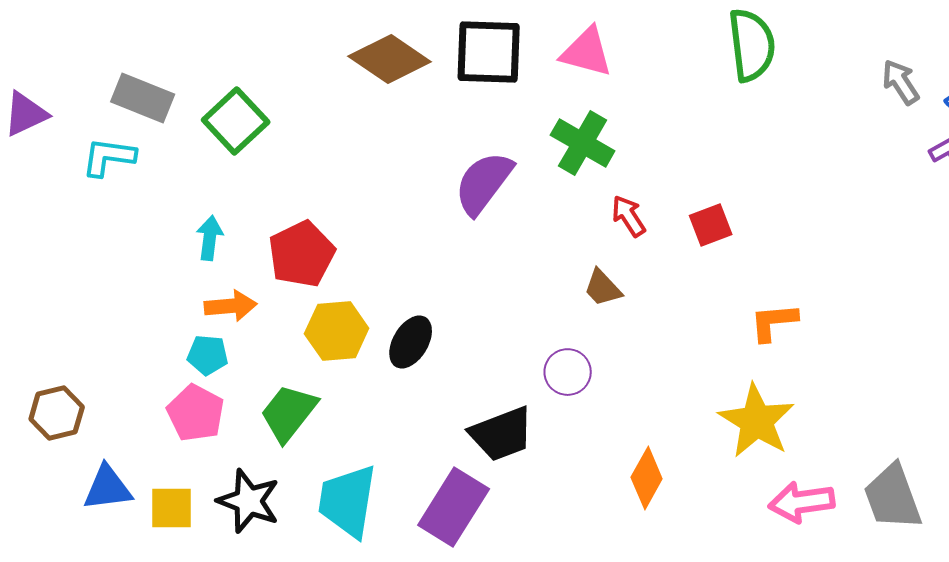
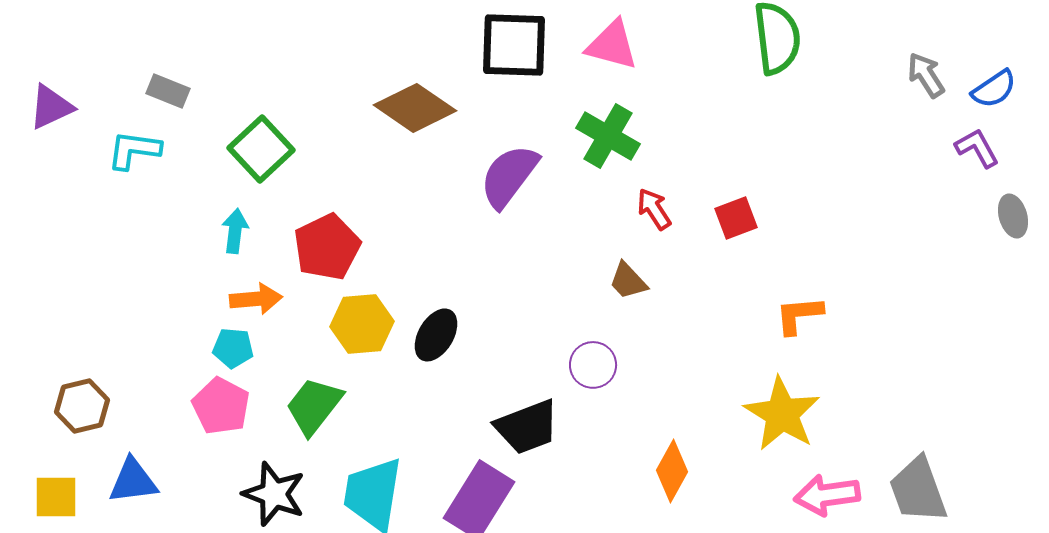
brown diamond: (390, 59) -> (415, 108), moved
gray rectangle: (143, 98) -> (168, 91), size x0.7
green square: (236, 121) -> (261, 149), moved
yellow square: (172, 508) -> (56, 497), moved

